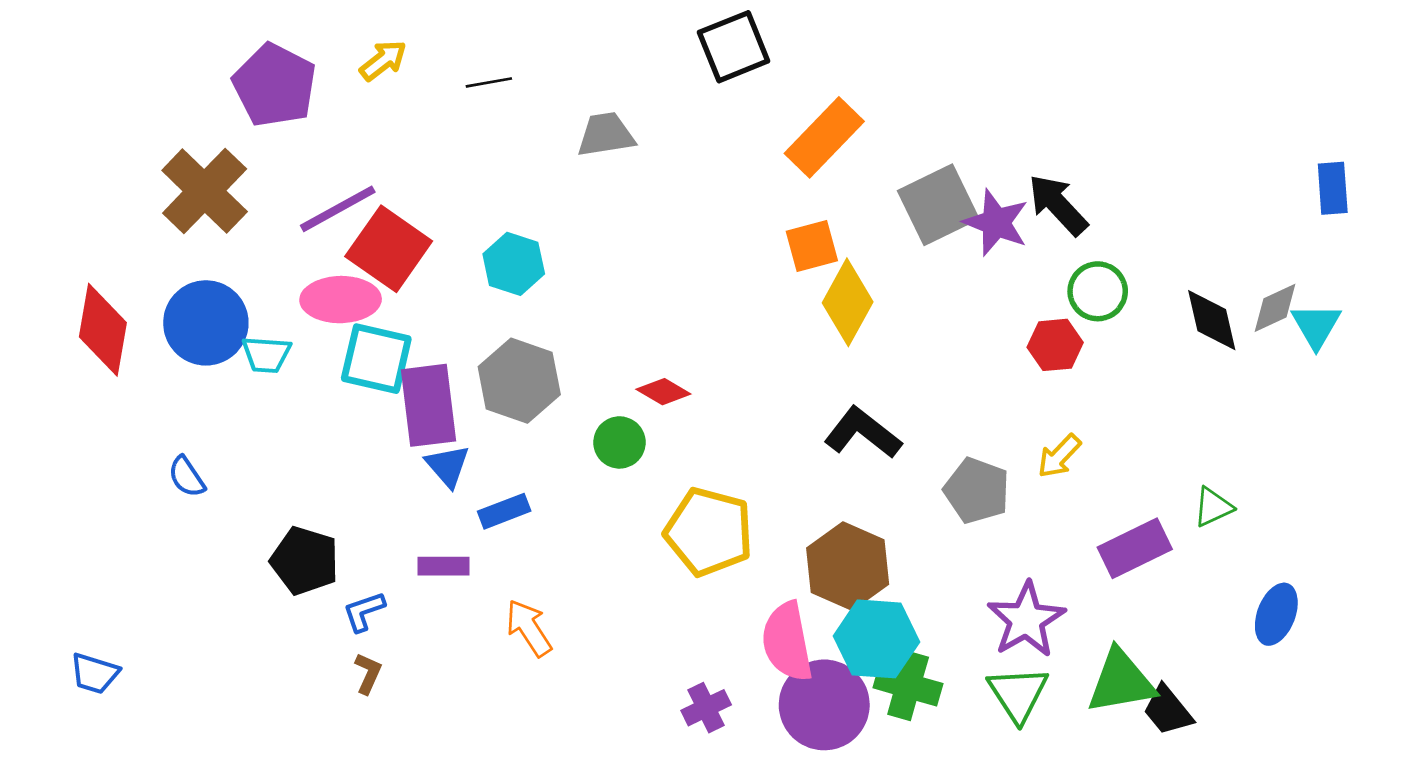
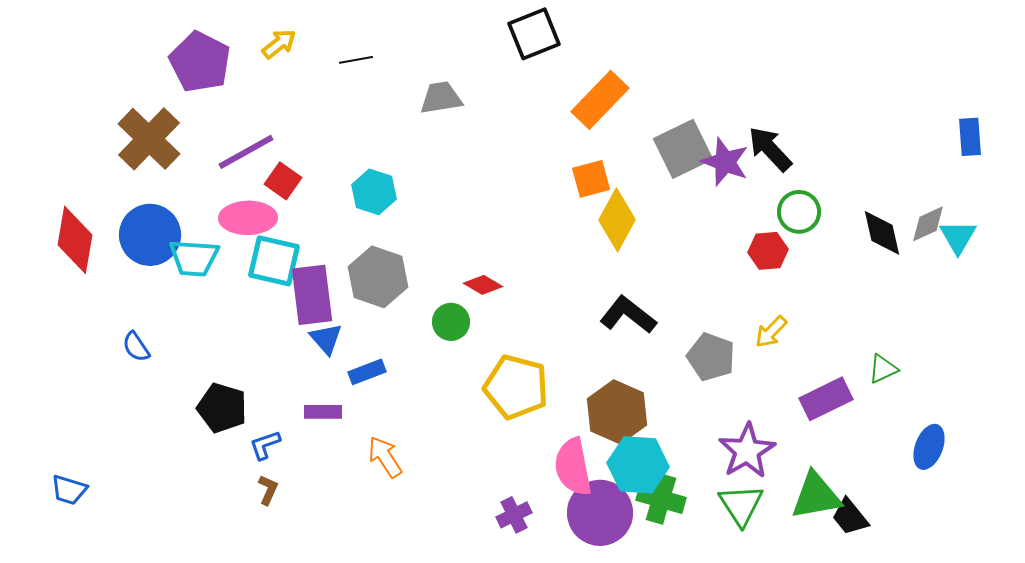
red square: (389, 249) -> (283, 181), size x0.6
cyan trapezoid: (266, 355) -> (194, 258), size x1.4

